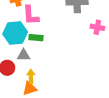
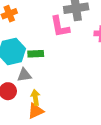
pink L-shape: (31, 15) -> (60, 27), moved

